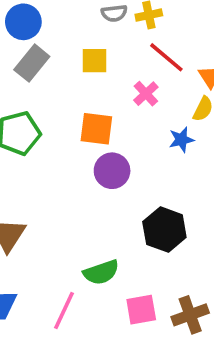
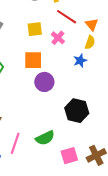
yellow square: (94, 61) -> (35, 29), moved
pink line: (64, 311) -> (15, 143), moved

